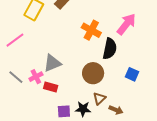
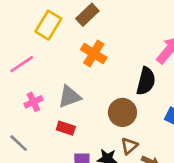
orange cross: (91, 30) -> (94, 54), moved
gray line: (16, 77) -> (19, 143), moved
pink cross: (36, 77) -> (33, 102), moved

